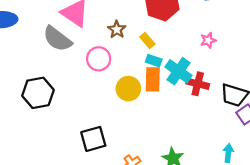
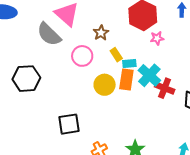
yellow rectangle: (147, 40) -> (116, 55), moved
pink star: (208, 40) -> (157, 38), moved
cyan rectangle: (154, 61) -> (129, 63), turned -32

